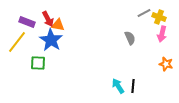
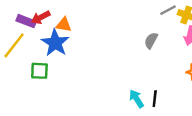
red arrow: (48, 19) -> (41, 17), moved, turned 91
gray semicircle: (130, 38) -> (151, 40), turned -128

